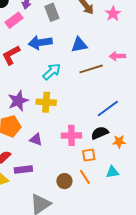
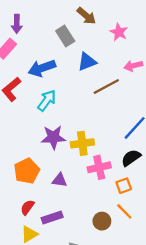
gray rectangle: (52, 12) -> (65, 36), moved
pink star: (113, 14) -> (119, 32), moved
cyan arrow: (52, 72) -> (47, 100), moved
purple star: (18, 101) -> (53, 137), moved, turned 30
yellow cross: (46, 102) -> (82, 143), moved

